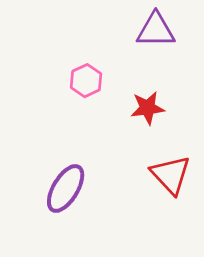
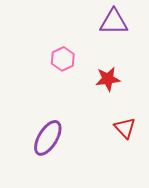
red triangle: (171, 175) -> (125, 128), size x0.7

